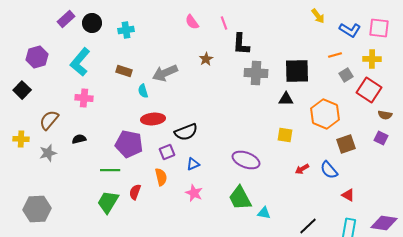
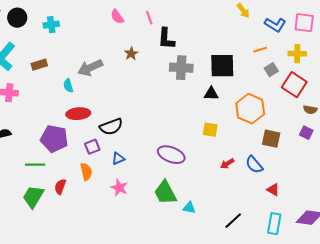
brown rectangle: (124, 71) -> (39, 65), moved, turned -35
brown square: (346, 144) -> (271, 139), turned 30

